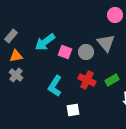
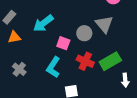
pink square: (65, 52) -> (63, 43), moved
gray cross: (16, 75) -> (19, 69), moved
green rectangle: (112, 80) -> (110, 61), size x1.5

